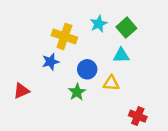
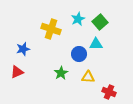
blue star: (50, 62) -> (23, 49), moved
blue circle: (87, 69) -> (79, 54), moved
yellow triangle: (111, 83) -> (88, 77), moved

